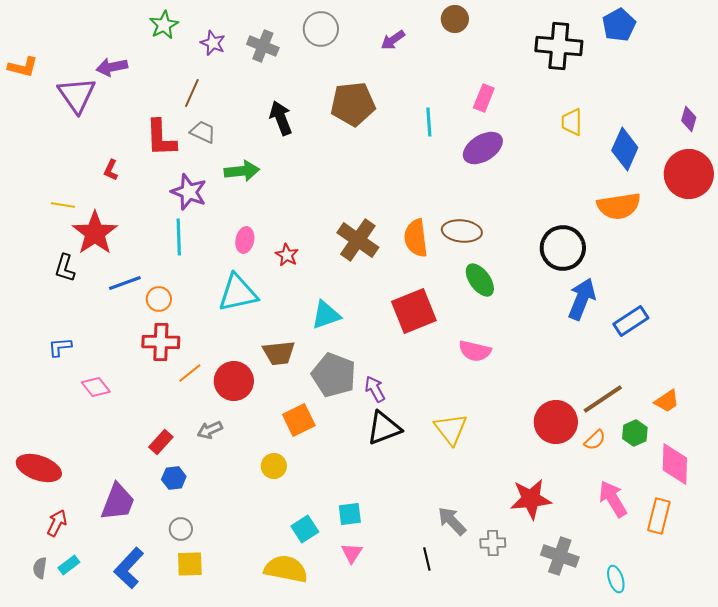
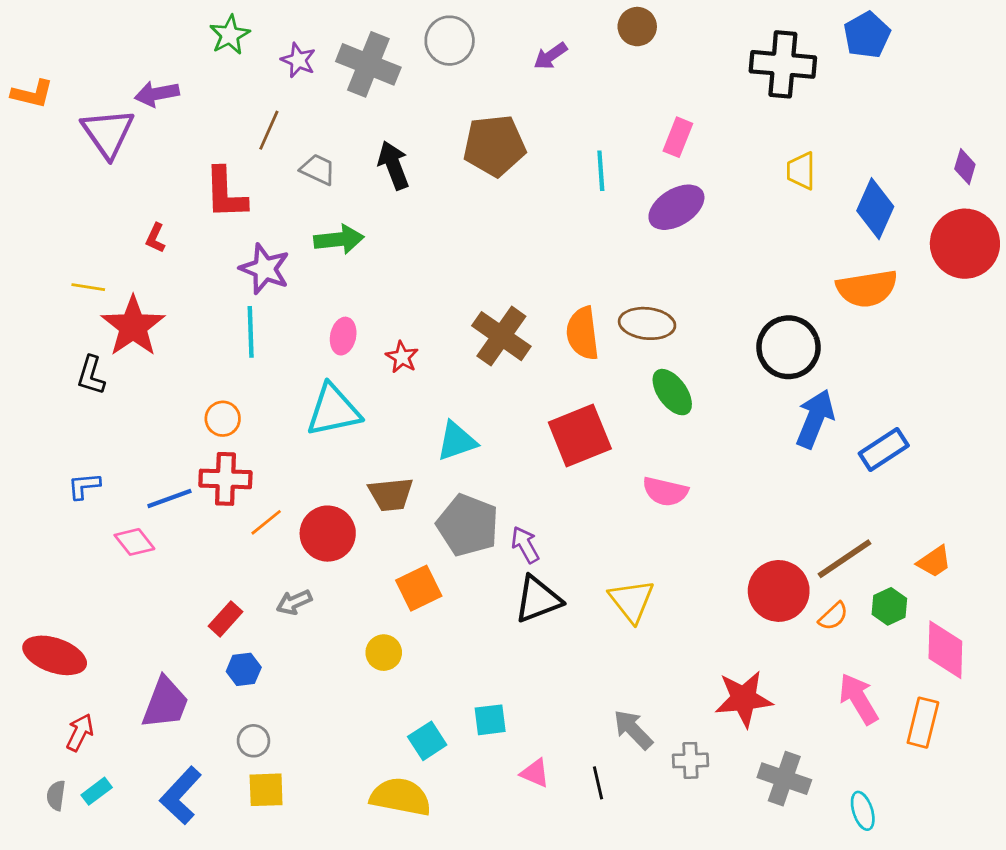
gray cross: (263, 46) -> (368, 64), size x1.4
gray trapezoid: (203, 132) -> (318, 169), moved
blue line: (125, 283) -> (169, 499), moved
pink triangle: (352, 553) -> (535, 773), moved, turned -40

